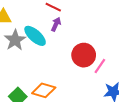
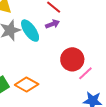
purple arrow: (56, 24) -> (53, 24), turned 32

